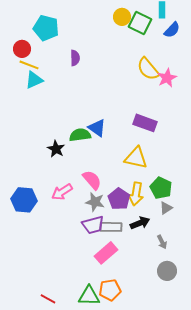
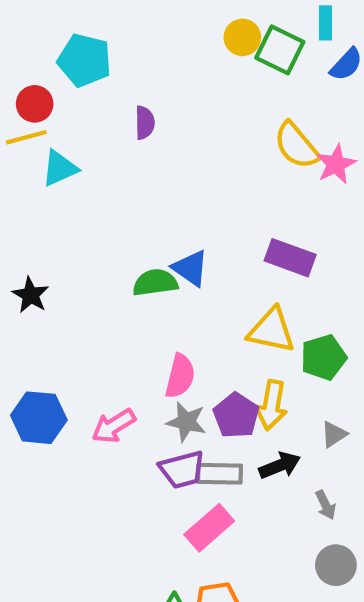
yellow line: (29, 65) -> (26, 137), moved, turned -36
black star: (56, 149) -> (30, 295), moved
pink semicircle: (92, 180) -> (180, 376), turned 55
green pentagon: (161, 188) -> (323, 357), moved, turned 30
pink arrow: (62, 192) -> (114, 426), moved

